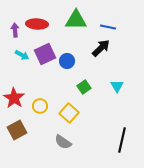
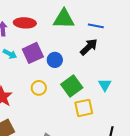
green square: (84, 87) -> (72, 86), size x1.5
yellow circle: (40, 106) -> (39, 88), moved
yellow square: (69, 113) -> (84, 108), moved, turned 36

